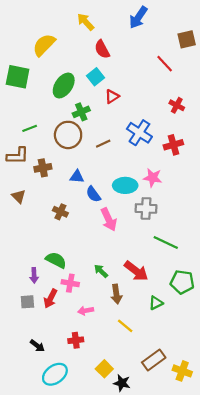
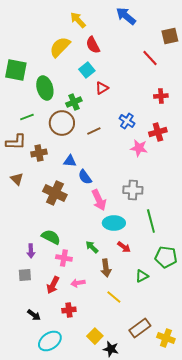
blue arrow: (138, 17) -> (126, 16), turned 95
yellow semicircle: (44, 45) -> (60, 47), moved
green ellipse: (64, 86) -> (45, 88), moved, turned -50
red cross: (177, 105) -> (161, 96), turned -32
blue cross: (139, 133) -> (127, 121), size x0.7
pink star: (153, 178) -> (139, 148), moved
cyan ellipse: (125, 185) -> (114, 223), moved
brown cross: (60, 212) -> (55, 193), size x1.6
green line: (166, 243) -> (151, 221), turned 50
red arrow: (136, 271) -> (124, 247), size x0.6
red arrow: (51, 298) -> (53, 285), moved

